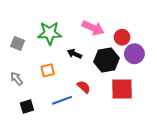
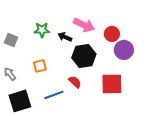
green star: (50, 33) -> (42, 30), size x0.7
black arrow: (74, 54) -> (65, 37), moved
black hexagon: (107, 60) -> (84, 56), moved
black square: (27, 107) -> (20, 101), size x1.6

